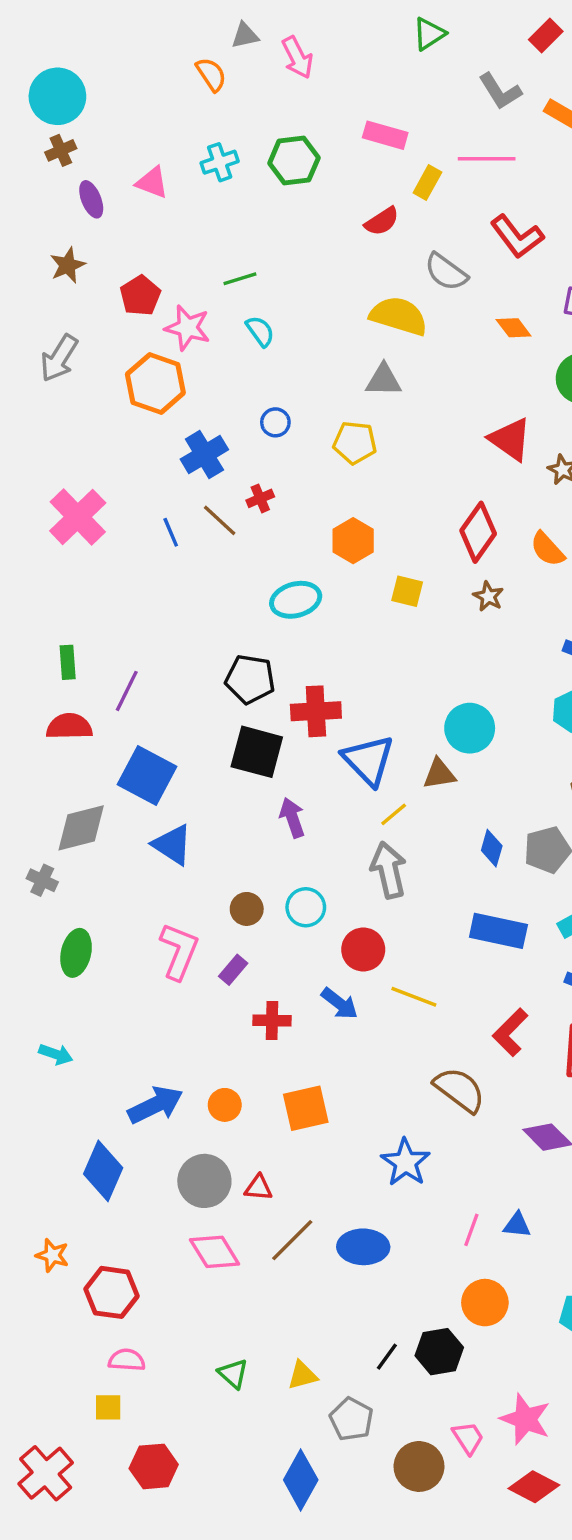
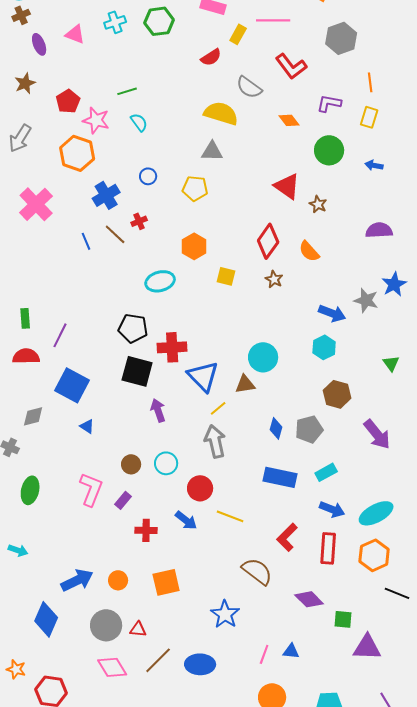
pink cross: (78, 517) -> (36, 204), moved
gray diamond: (81, 828) -> (33, 416), size x0.7
blue triangle: (172, 845) -> (87, 426), size x0.6

